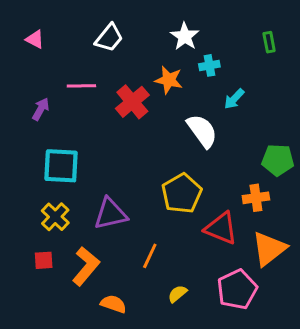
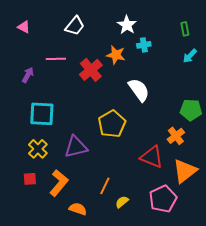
cyan arrow: (234, 99) -> (190, 56), moved
yellow pentagon: (182, 193) -> (112, 124), moved
orange cross: (256, 198) -> (176, 136), turned -30
orange line: (150, 256) -> (105, 186), moved

